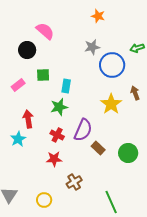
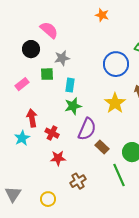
gray star: (92, 47) -> (62, 58), moved
green star: (59, 107) -> (73, 106), moved
red cross: (57, 135) -> (52, 133), moved
green line: (111, 202) -> (119, 175), moved

